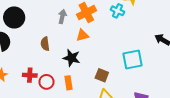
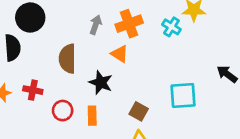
orange triangle: (82, 35) -> (120, 54), turned 40
brown semicircle: (45, 44) -> (67, 59), size x1.5
red cross: (30, 75) -> (33, 90), moved

